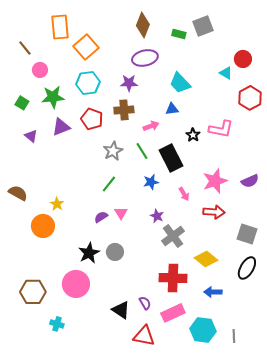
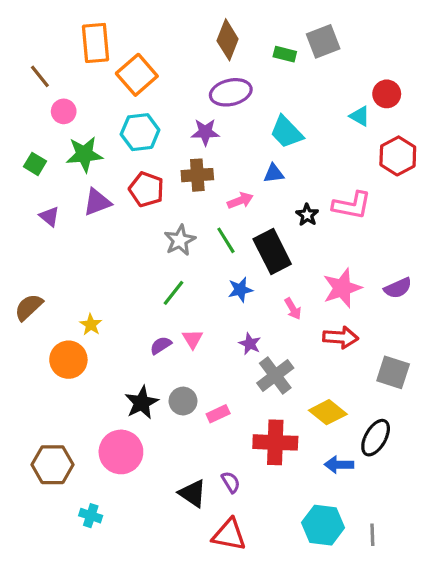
brown semicircle: (18, 193) -> (29, 307), turned -72
black ellipse: (247, 268) -> (376, 438), moved
pink rectangle: (173, 313) -> (218, 414), moved, size x0.6

